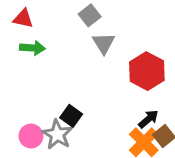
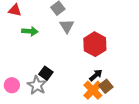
green arrow: (32, 48) -> (30, 31), moved
pink circle: (31, 136) -> (12, 85), moved

